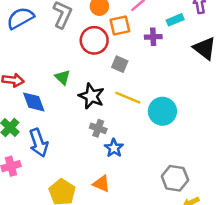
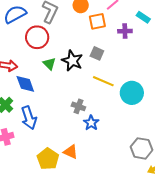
cyan rectangle: (175, 20) -> (143, 17), turned 56
red circle: (94, 40) -> (37, 37), moved
black star: (91, 96) -> (72, 61), moved
orange triangle: (101, 184) -> (71, 152), moved

